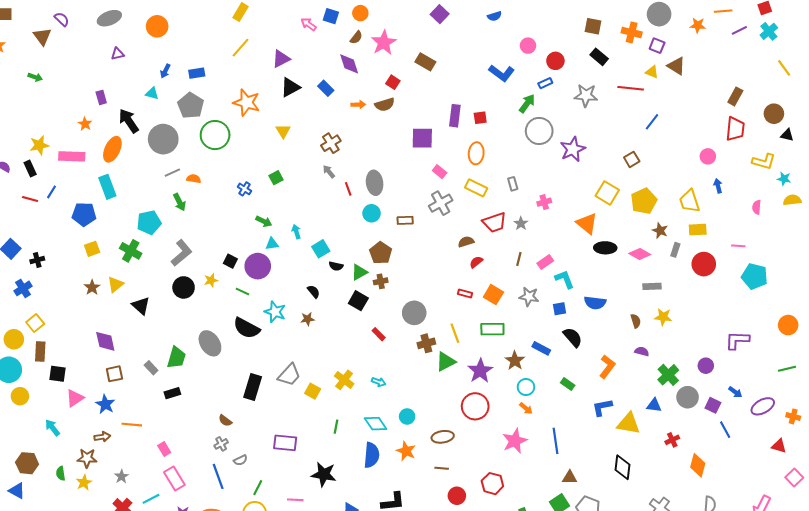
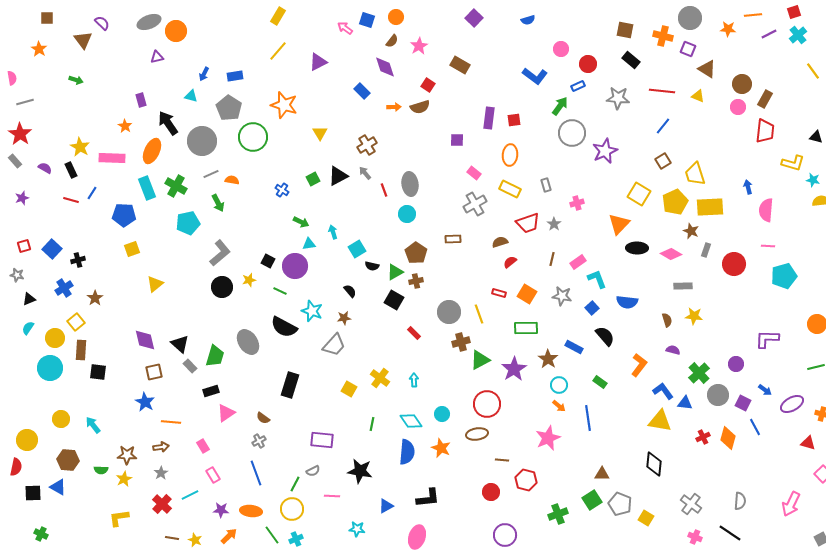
orange circle: (157, 26) -> (176, 31), moved
pink star: (384, 43) -> (419, 46), size x0.7
yellow triangle: (652, 72) -> (698, 96), moved
black triangle: (290, 87) -> (338, 176), moved
brown circle: (774, 114) -> (742, 84), moved
blue line: (652, 122) -> (663, 126), moved
purple square: (422, 138) -> (457, 140), size x0.6
yellow star: (39, 145) -> (80, 147), turned -30
pink circle: (708, 156) -> (738, 107), moved
yellow trapezoid: (690, 201) -> (695, 174), moved
pink semicircle: (757, 207) -> (766, 210), moved, size x1.6
brown rectangle: (405, 220) -> (453, 239), moved
orange triangle: (587, 223) -> (619, 224), turned 35
yellow rectangle: (698, 230) -> (710, 207), moved, size x1.5
green cross: (131, 251) -> (176, 186), moved
cyan pentagon: (755, 276) -> (784, 276), turned -30
brown star: (92, 287) -> (95, 298), moved
black triangle: (141, 306) -> (180, 344), moved
blue square: (559, 309) -> (592, 308), turned -32
yellow line: (455, 333) -> (479, 314), moved
gray trapezoid: (289, 375) -> (334, 345), moved
cyan arrow: (379, 382) -> (414, 380), turned -112
yellow circle: (20, 396) -> (61, 419), moved
pink triangle: (75, 398) -> (226, 413), moved
red circle: (475, 406) -> (487, 404), moved
blue L-shape: (602, 407) -> (663, 391), moved, turned 65
brown arrow: (102, 437) -> (161, 447), moved
blue line: (555, 441) -> (588, 418), moved
gray semicircle: (240, 460) -> (313, 471), moved
orange diamond: (698, 465) -> (728, 438), moved
brown line: (442, 468) -> (502, 460), moved
green semicircle: (61, 473) -> (101, 470), turned -80
pink rectangle: (174, 478) -> (213, 475), size x0.7

